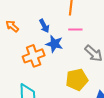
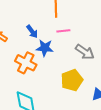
orange cross: (34, 56) -> (26, 63), turned -35

